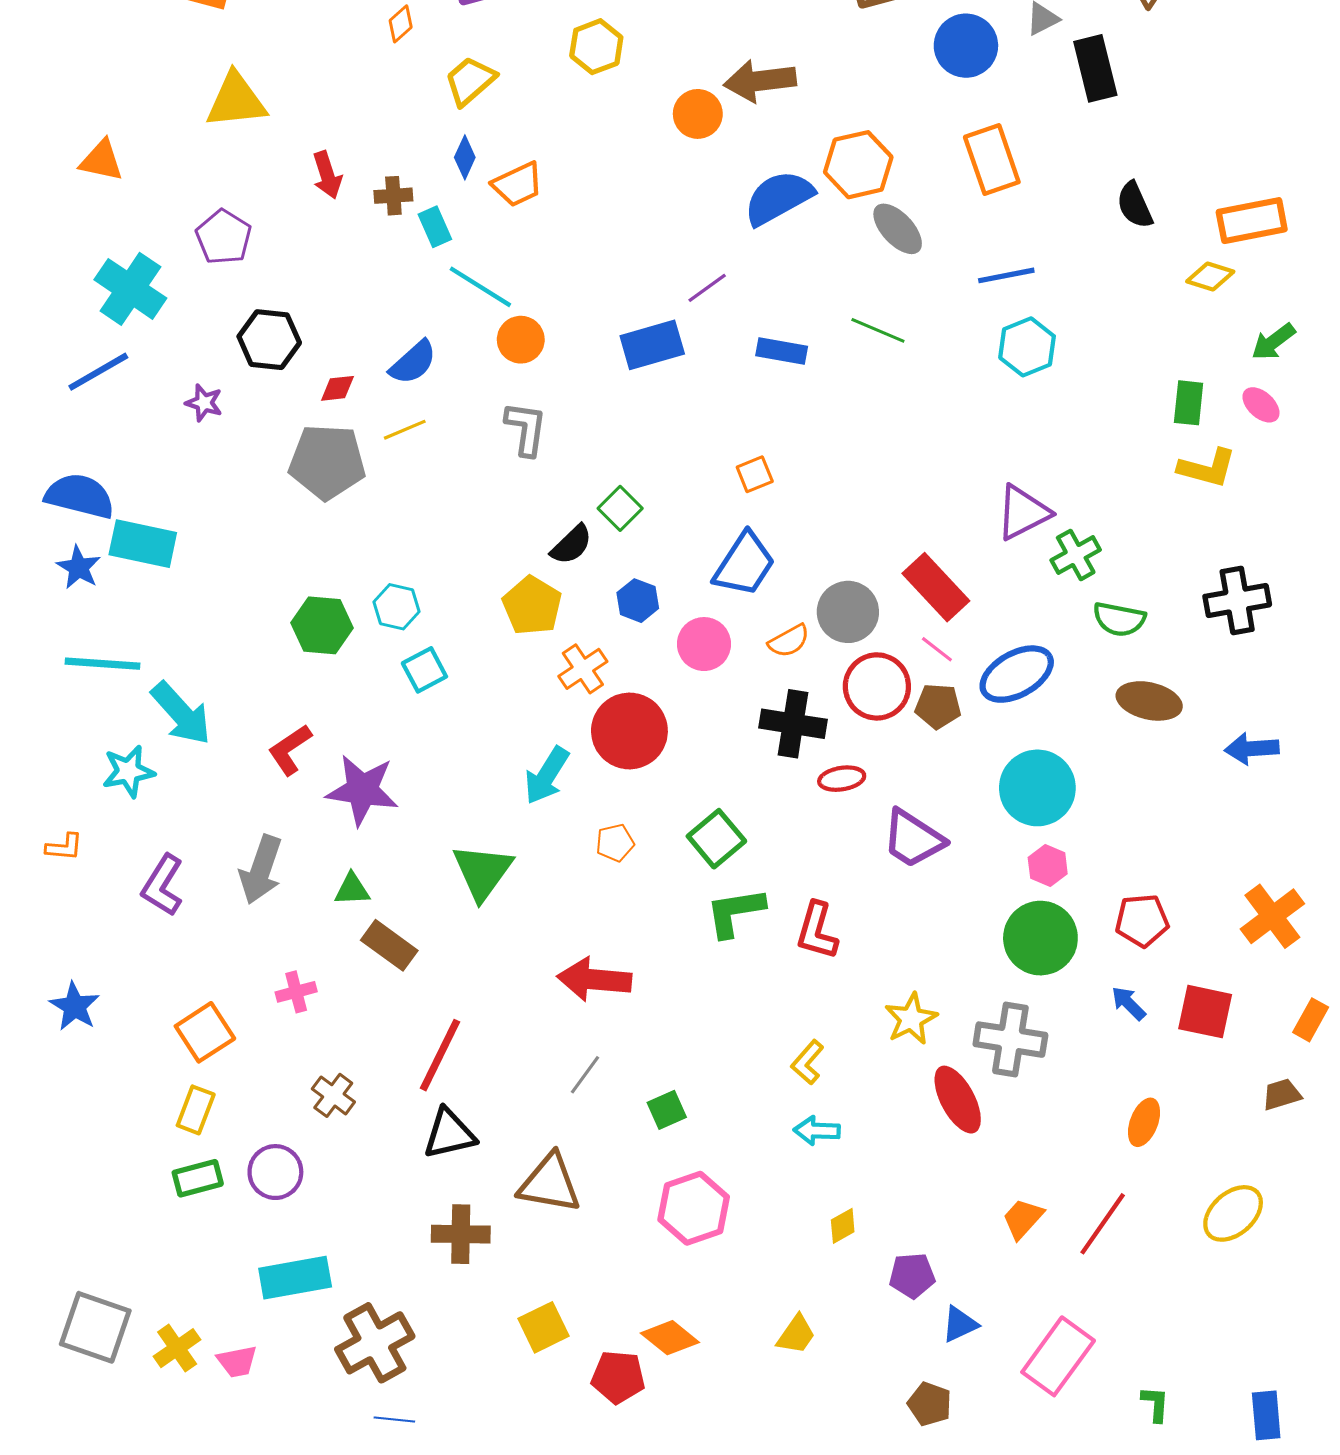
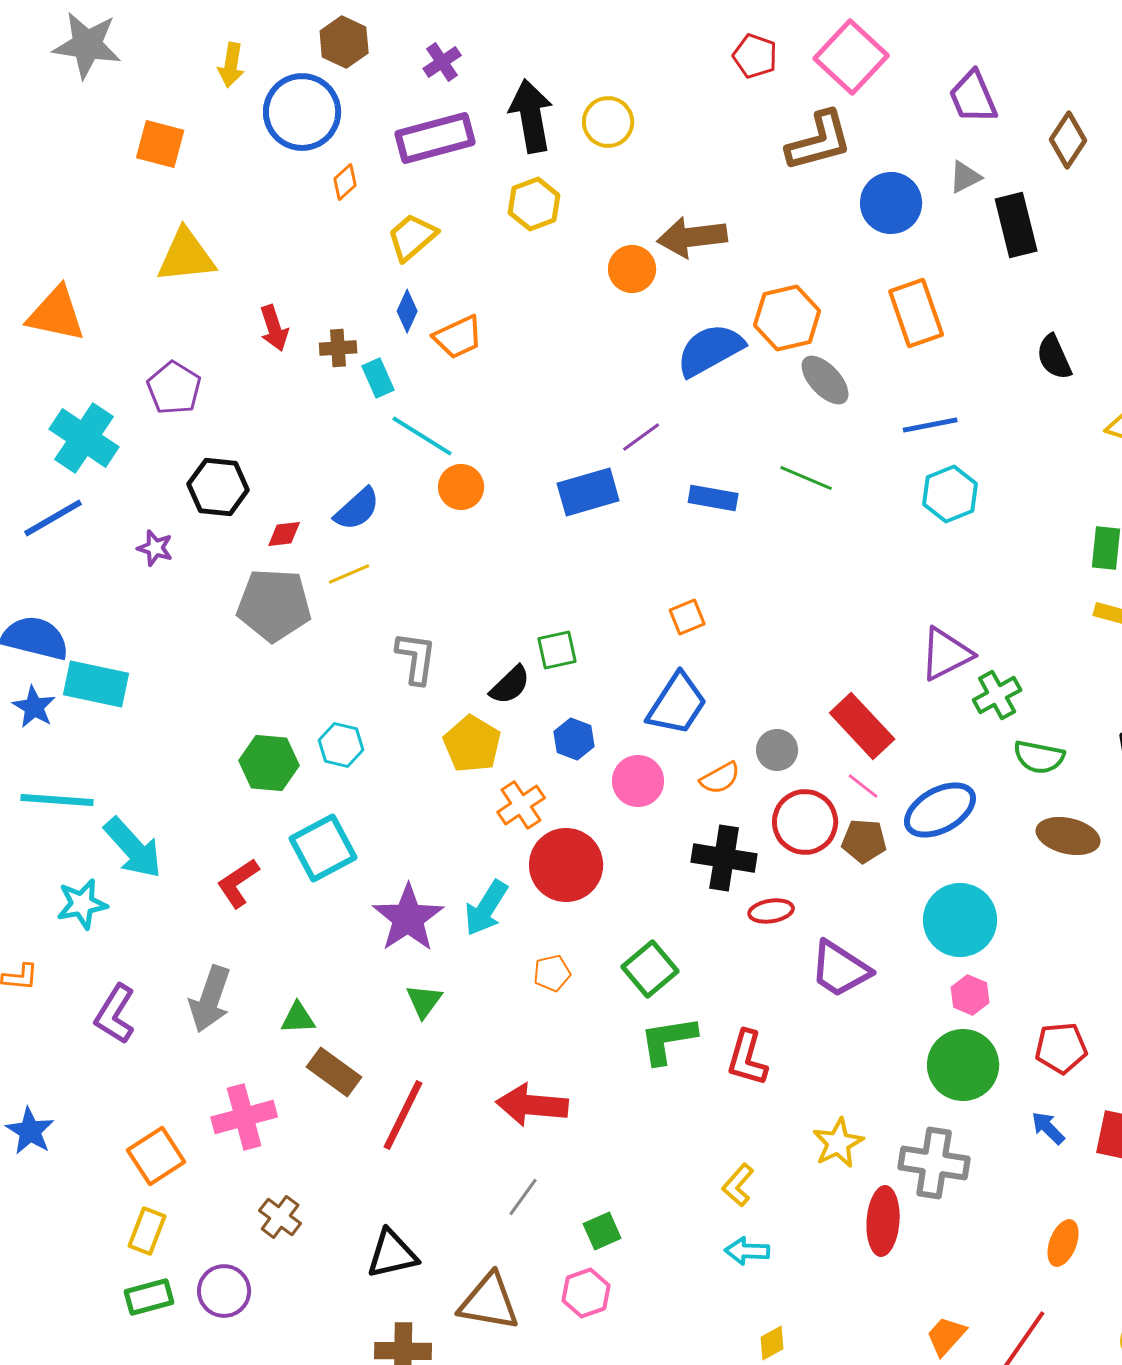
orange triangle: (101, 161) -> (56, 314), size x1.4
gray L-shape: (526, 429) -> (416, 658), moved
green square: (620, 508) -> (557, 650), turned 33
gray circle: (848, 612) -> (777, 750), size x0.7
cyan square: (424, 670) -> (323, 848), moved, size x1.5
purple star: (362, 790) -> (408, 918), moved, turned 30
green triangle: (482, 872) -> (424, 1001), size x0.6
pink cross: (296, 992) -> (244, 1117), size x1.6
red line: (440, 1055) -> (403, 1115), moved
red ellipse: (958, 1100) -> (883, 1221), turned 32
pink hexagon: (694, 1208) -> (586, 1293), moved, size x0.7

